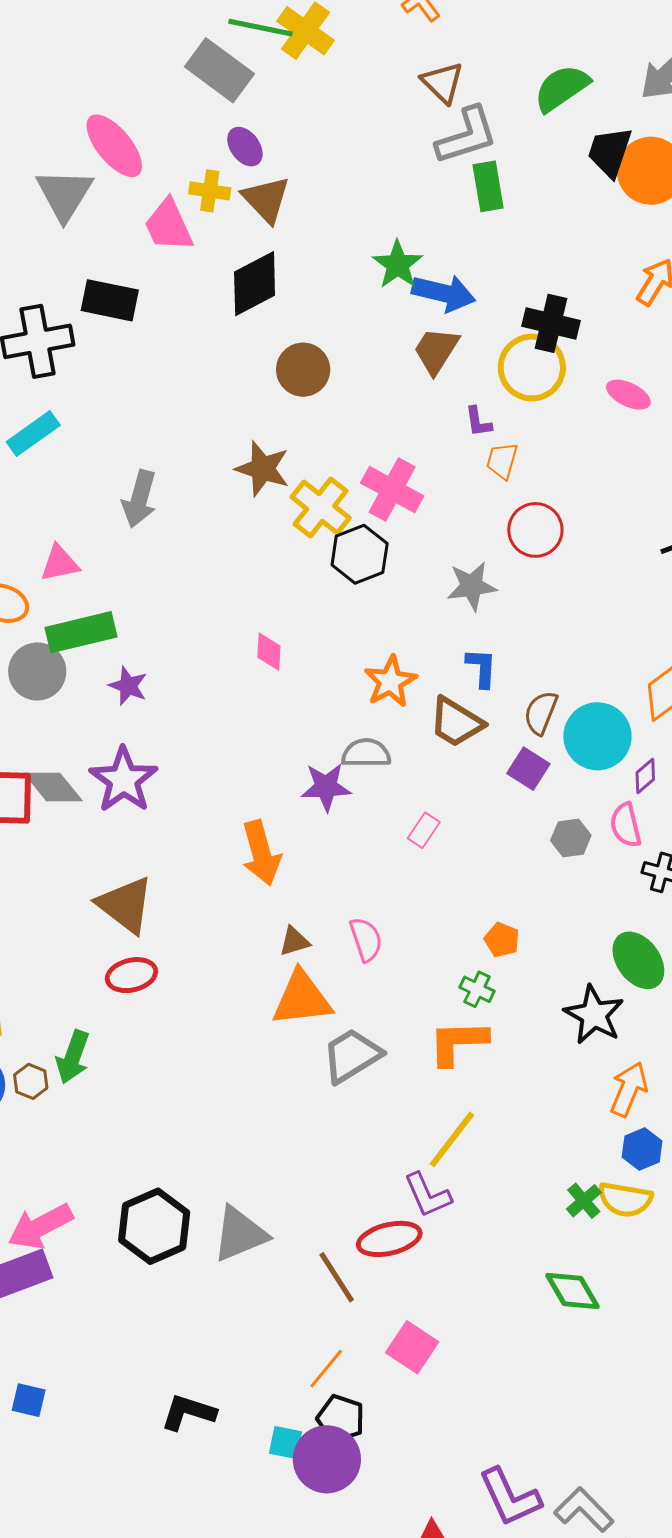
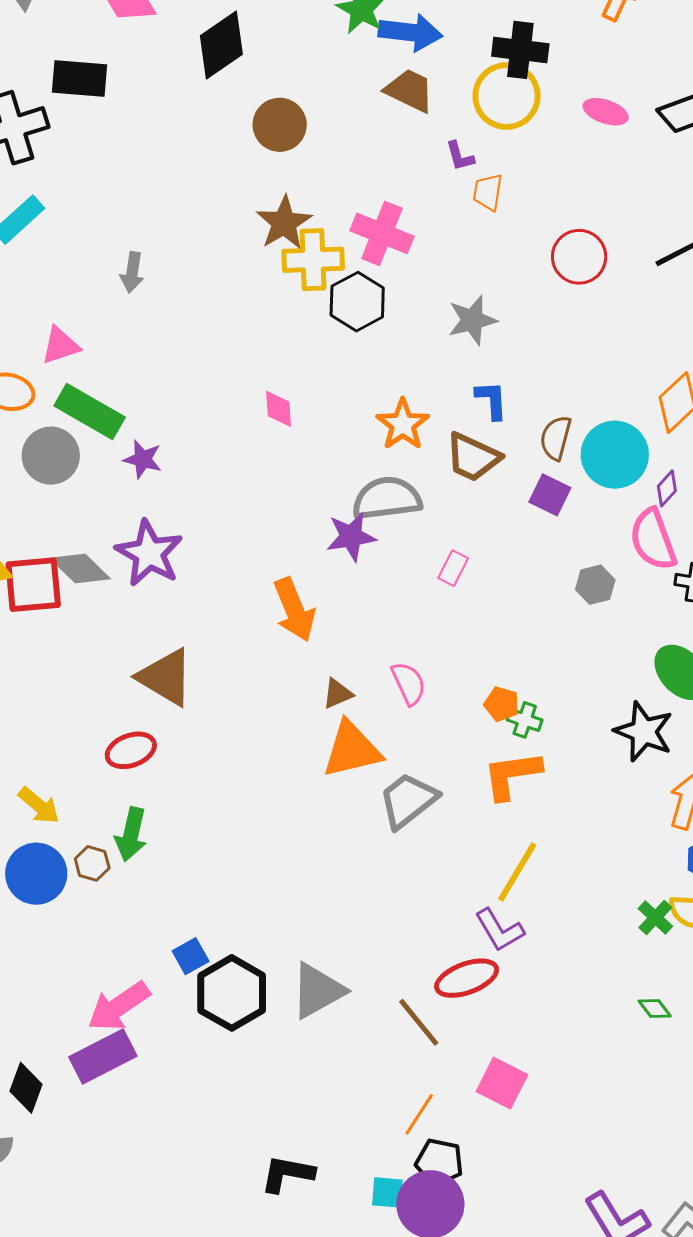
brown trapezoid: (436, 351) -> (409, 90), turned 90
brown star: (263, 469) -> (284, 223), moved, turned 30
gray arrow: (139, 499) -> (132, 272), size x0.7
yellow cross: (321, 507) -> (313, 260), turned -34
red circle: (535, 530) -> (579, 257), moved
green rectangle: (81, 632) -> (90, 411), turned 50
gray semicircle: (366, 753) -> (387, 498), size x1.4
pink semicircle: (626, 825) -> (653, 539), size x1.4
gray hexagon: (571, 838) -> (595, 585), moved
orange pentagon: (502, 940) -> (502, 704), moved
red ellipse: (131, 975) -> (131, 750), moved
green diamond: (573, 1291) -> (655, 1008), size x0.6
blue square: (29, 1400) -> (191, 956), moved, turned -36

